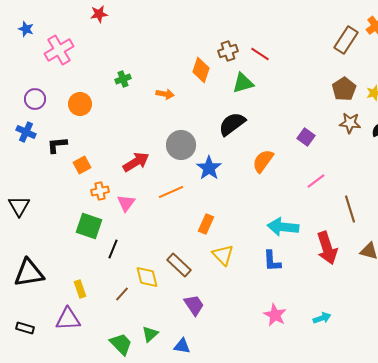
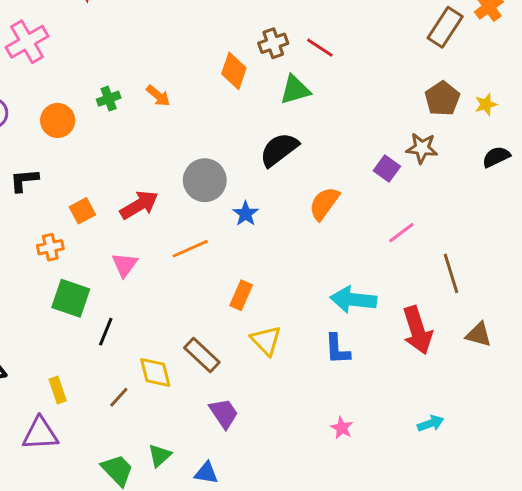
green cross: (123, 79) -> (109, 99), moved
orange arrow: (165, 94) -> (158, 96), moved, turned 30
brown star: (350, 123) -> (422, 148), moved
orange square: (82, 165) -> (82, 211), moved
blue star: (209, 168) -> (246, 214), size x0.7
orange cross: (100, 191) -> (50, 247), moved
pink star: (275, 315) -> (342, 428), size x0.7
cyan arrow: (322, 318) -> (431, 423), moved

